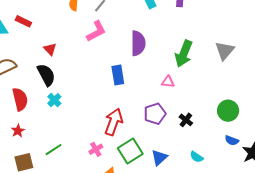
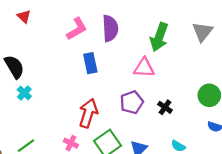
pink L-shape: (96, 31) -> (77, 29), moved
red triangle: (50, 49) -> (24, 16), moved
pink triangle: (168, 82) -> (144, 68), size x1.5
pink cross: (96, 149) -> (71, 143), turned -32

